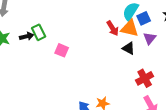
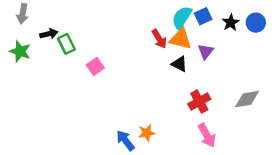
blue square: (144, 18) -> (203, 16), moved
black arrow: (27, 36) -> (49, 34), moved
pink square: (62, 50) -> (95, 66), turned 32

